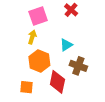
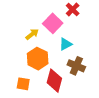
pink square: (38, 16) -> (53, 23), moved, turned -30
yellow arrow: (32, 37) -> (32, 34), turned 32

